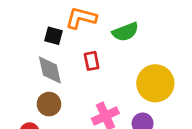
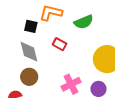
red rectangle: (92, 61) -> (60, 44), turned -48

